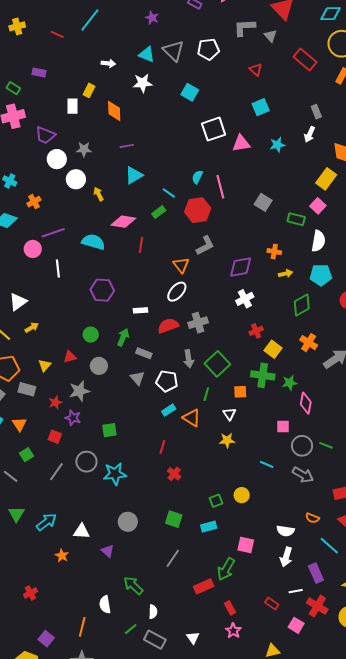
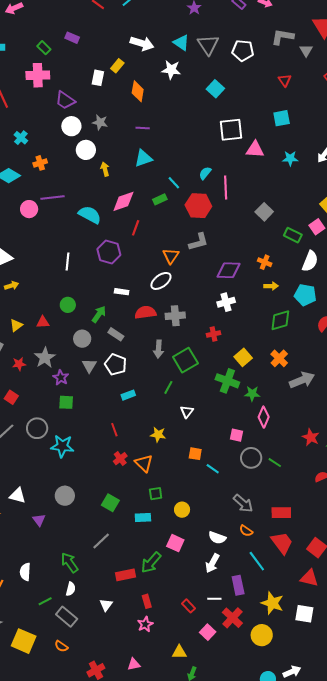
white arrow: (108, 63) -> (142, 43), size x1.6
pink diamond: (123, 222) -> (123, 201), turned -40
white line: (58, 269) -> (68, 262), moved
purple hexagon: (102, 290) -> (109, 252), moved
red cross: (256, 331) -> (213, 334), moved
gray circle: (99, 366) -> (82, 339), moved
gray triangle: (137, 378) -> (89, 366), moved
white pentagon: (167, 381) -> (116, 364), moved
gray star: (79, 391) -> (45, 358), turned -30
orange square: (240, 392) -> (195, 454), moved
purple star: (73, 418) -> (61, 378), moved
orange triangle: (192, 418) -> (144, 463), moved
yellow star: (227, 440) -> (158, 435), moved
red line: (162, 447) -> (114, 430), turned -48
gray arrow: (303, 475) -> (243, 503), moved
yellow circle: (242, 495) -> (182, 510), moved
green arrow: (133, 586) -> (70, 563), moved
white triangle: (193, 638) -> (106, 605), moved

